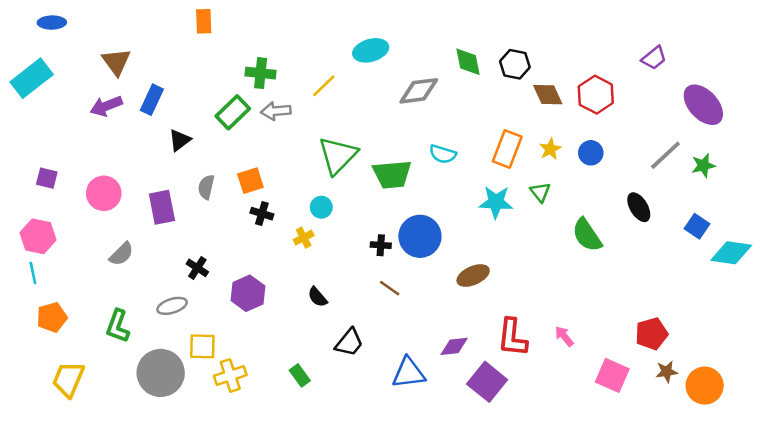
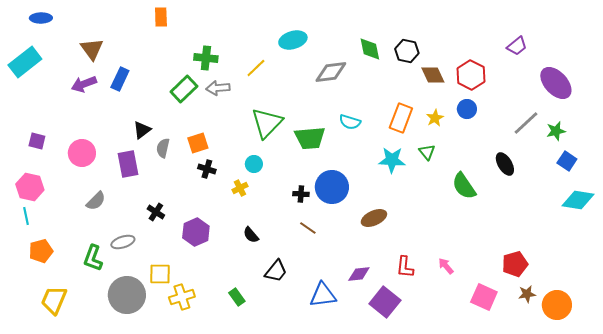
black triangle: (180, 140) -> (142, 130), moved
blue circle: (591, 153) -> (467, 109), moved
blue square: (697, 226) -> (567, 161), moved
gray ellipse: (172, 306) -> (123, 242), moved
red L-shape: (512, 338) -> (405, 267), size x0.7

